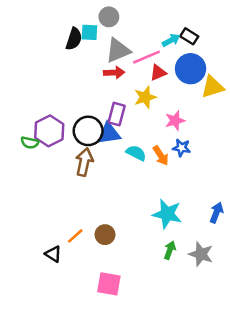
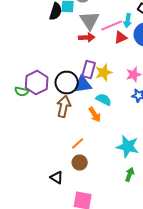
cyan arrow: (171, 40) -> (128, 20), moved, turned 128
gray triangle: (118, 51) -> (90, 20), turned -40
yellow star: (145, 97) -> (104, 72), moved
orange arrow: (161, 156) -> (95, 114), moved
orange line: (75, 236) -> (78, 144), moved
black triangle: (53, 254) -> (57, 178), moved

